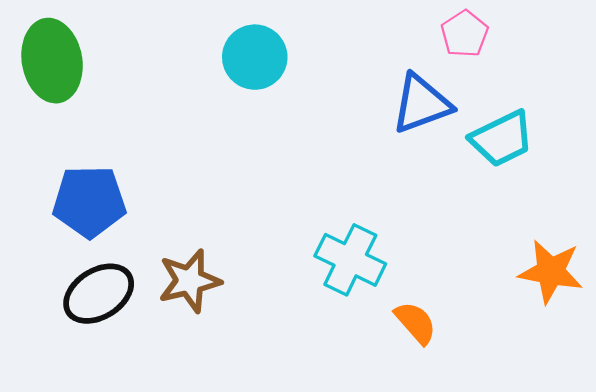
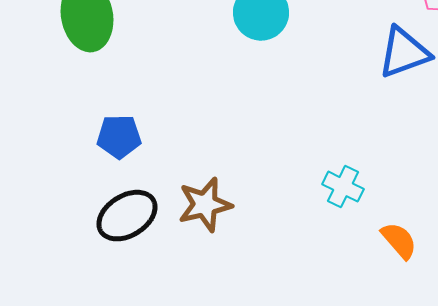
blue pentagon: (89, 202) -> (119, 137), size x0.7
cyan cross: (350, 260) -> (343, 187), size x0.7

